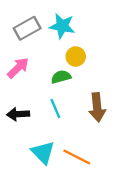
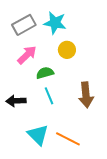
pink arrow: (18, 68) -> (27, 55), moved
green semicircle: (61, 77) -> (45, 73), moved

